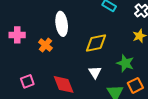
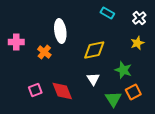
pink square: (27, 81) -> (35, 90), moved

